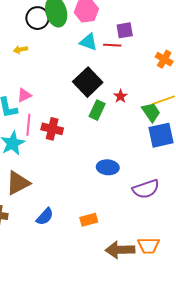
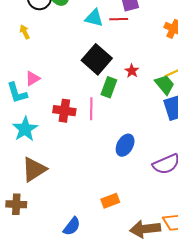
yellow arrow: (20, 50) -> (25, 32), turned 80
pink line: (28, 125) -> (91, 109), moved
blue ellipse: (108, 167) -> (125, 145), turned -60
blue semicircle: (45, 217) -> (72, 226), moved

